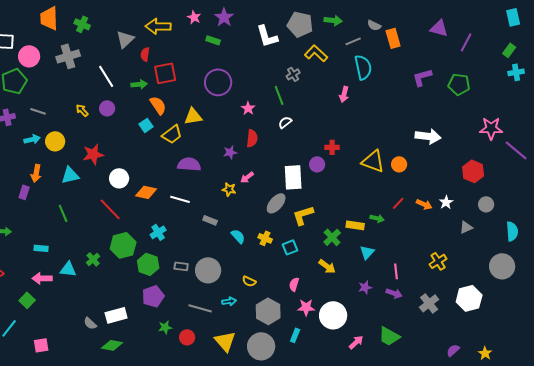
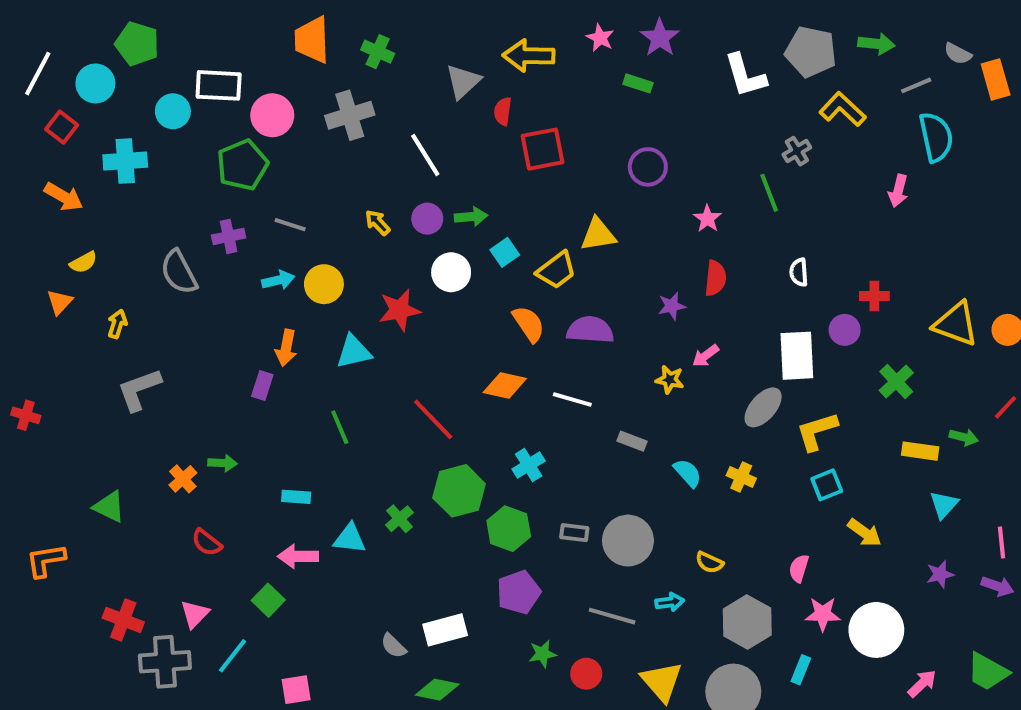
purple circle: (218, 82) -> (648, 167), size x0.7
green arrow: (139, 84) -> (471, 217), moved
orange semicircle: (158, 105) -> (529, 324), moved
white semicircle: (285, 122) -> (799, 272), moved, turned -56
white circle: (119, 178) -> (451, 272), moved
green cross: (332, 237) -> (896, 382), moved
cyan square: (290, 247) -> (827, 485), moved

